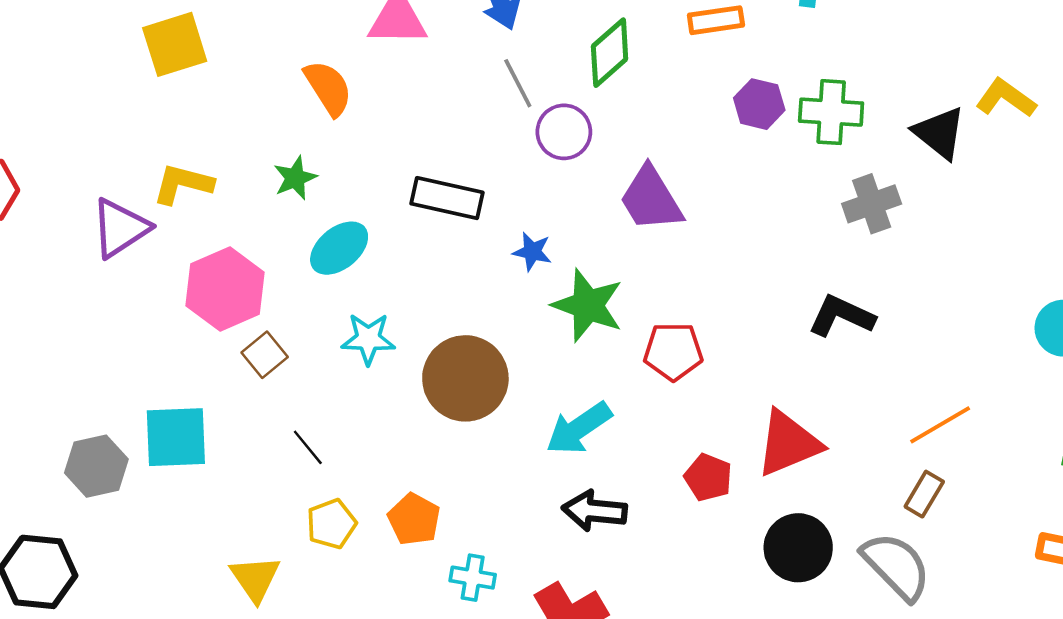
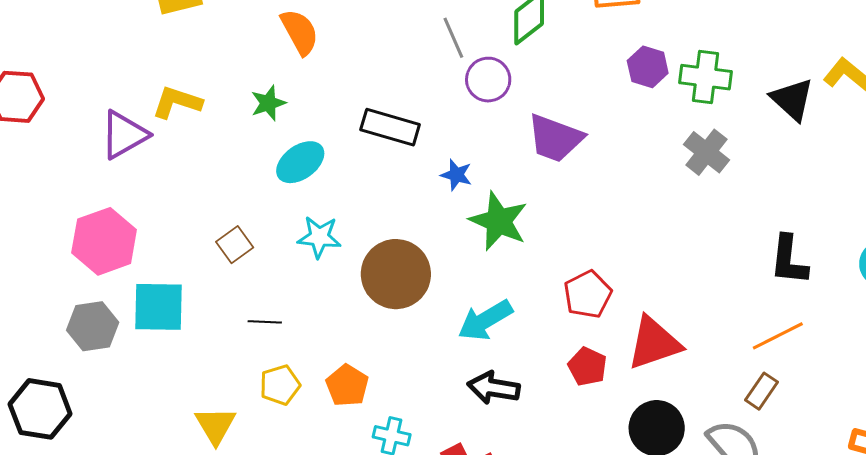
purple trapezoid: (651, 199) -> (555, 138), turned -42
gray cross: (872, 204) -> (706, 152), moved, turned -36
pink hexagon: (225, 289) -> (104, 241), moved
black L-shape: (841, 316) -> (789, 260), moved, turned -112
red pentagon: (673, 351) -> (588, 294), moved, turned -30
black line: (308, 447) -> (265, 322), turned -52

